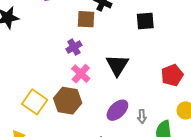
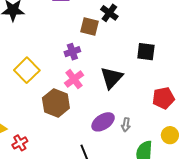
black square: (145, 21) -> (146, 52), moved
yellow square: (35, 102) -> (27, 70), moved
gray arrow: (142, 116) -> (126, 125), moved

